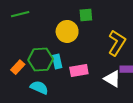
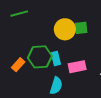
green square: (86, 15) -> (81, 28), moved
cyan semicircle: (39, 88) -> (56, 86), moved, turned 84

